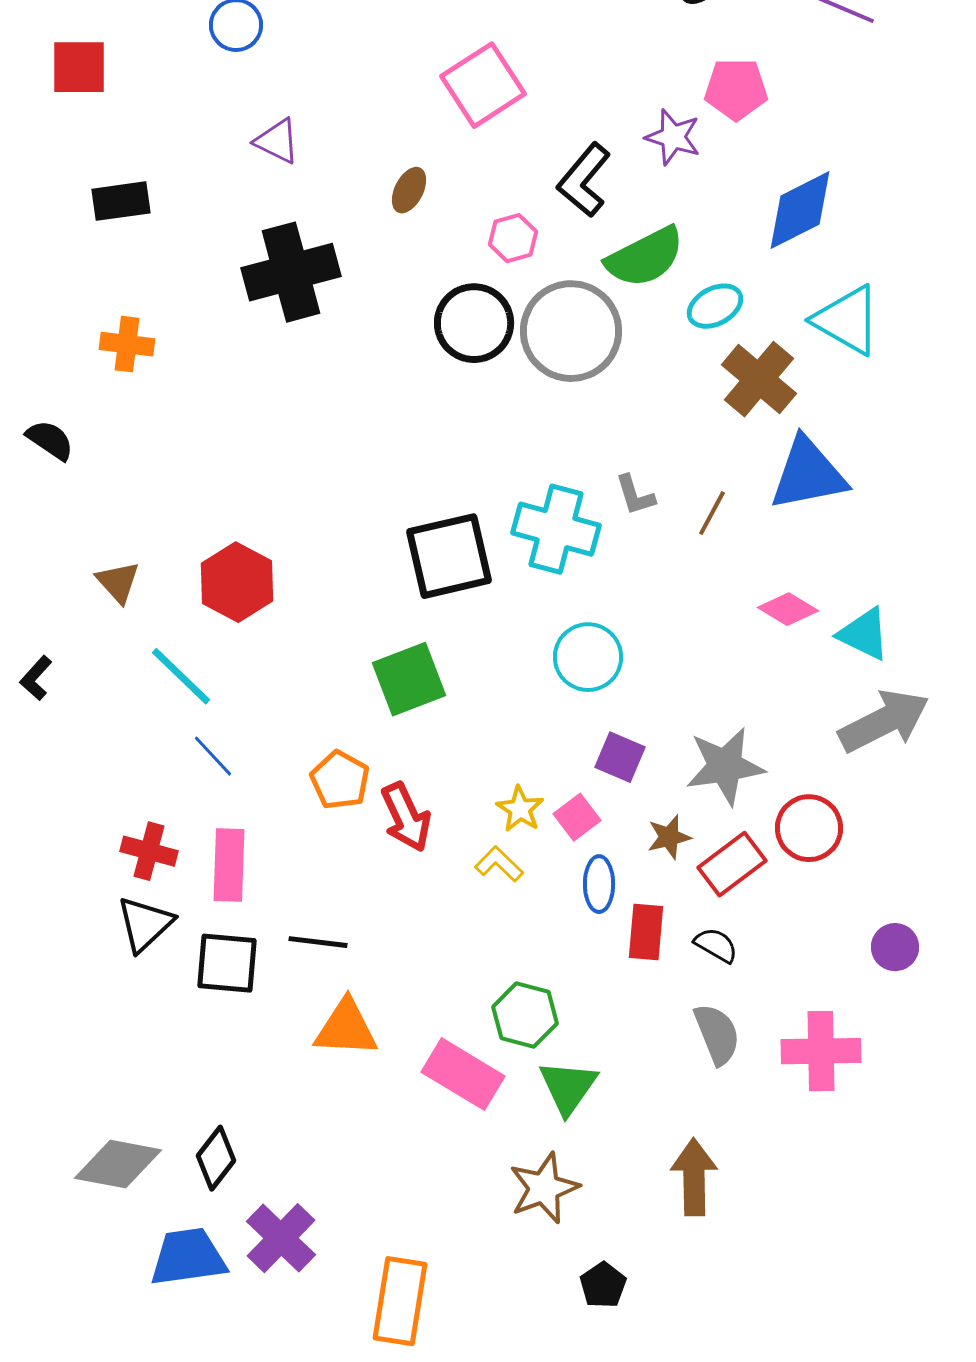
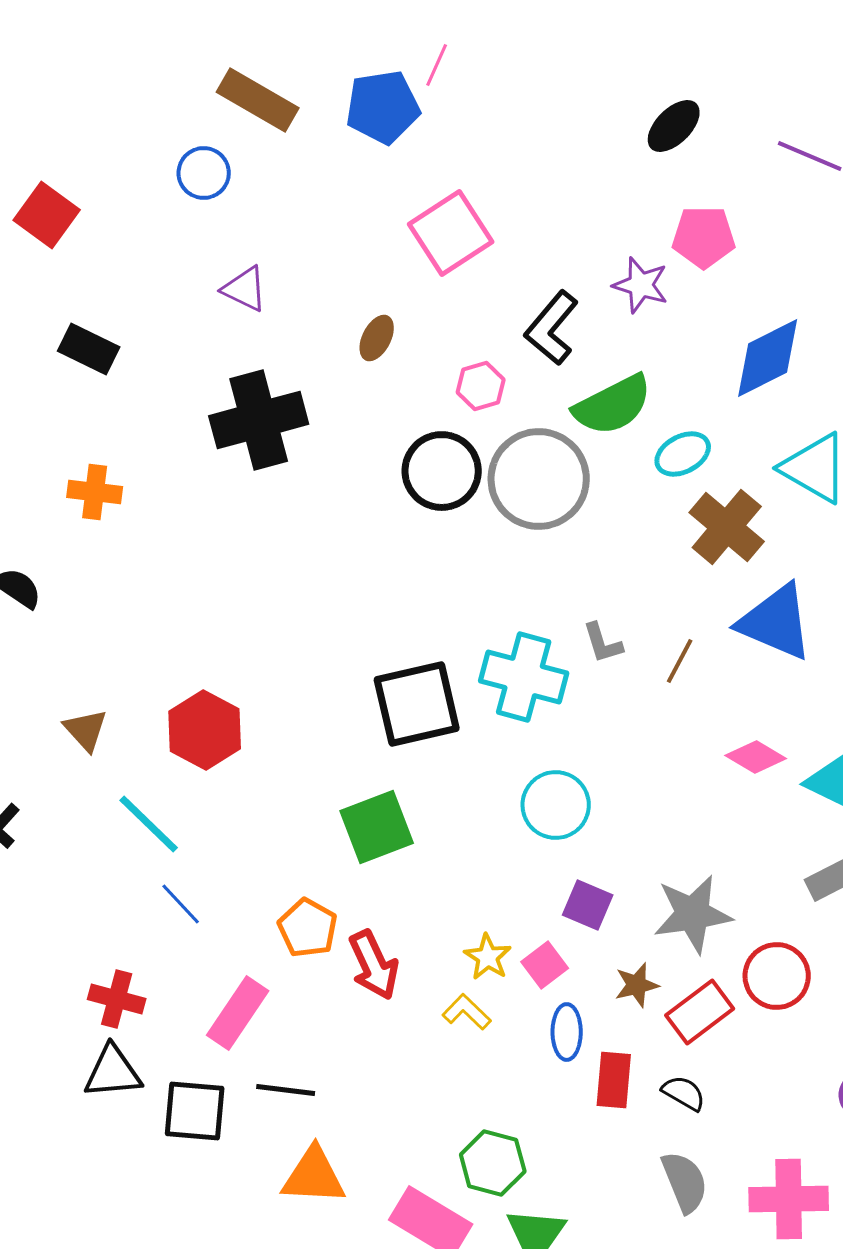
red square: (79, 67) -> (47, 215), turned 36
black rectangle: (121, 201) -> (89, 349), turned 34
blue triangle: (808, 474) -> (776, 622), turned 34
pink rectangle: (229, 865) -> (238, 1013), moved, turned 32
black triangle: (145, 924) -> (113, 1072), turned 38

